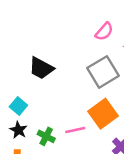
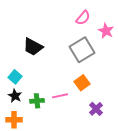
orange square: (103, 114) -> (82, 83), size x0.7
green cross: (46, 136) -> (37, 101), turned -32

